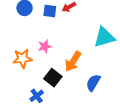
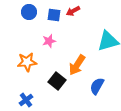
pink star: (45, 46) -> (49, 41), moved
blue cross: (37, 96) -> (26, 100), moved

